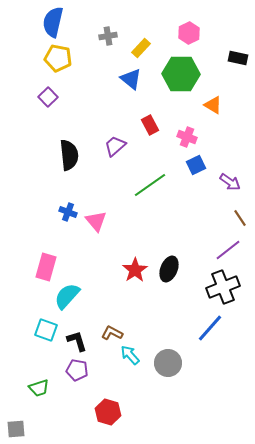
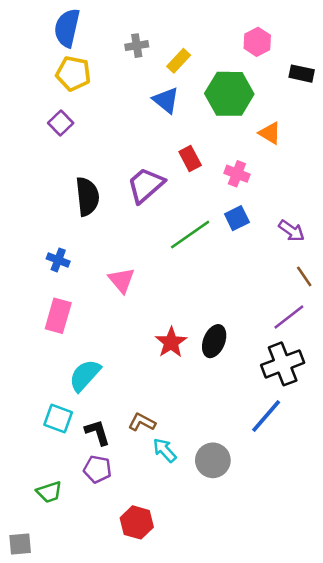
pink hexagon: (189, 33) -> (257, 42), moved
purple trapezoid: (115, 146) -> (146, 185), size x1.4
blue square: (196, 165) -> (237, 218), moved
blue cross: (68, 212) -> (58, 260), moved
pink rectangle: (46, 267) -> (58, 316), moved

